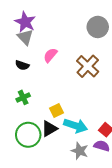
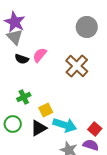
black semicircle: (22, 65) -> (22, 59), moved
green cross: (23, 97) -> (24, 97), moved
green circle: (28, 135) -> (13, 124), moved, size x0.7

